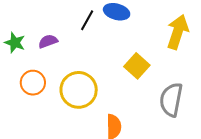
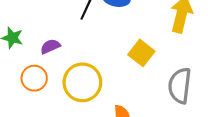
purple semicircle: (48, 41) -> (50, 46), moved

